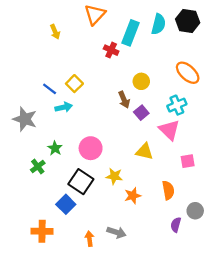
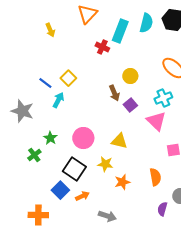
cyan arrow: (64, 107) -> (58, 100), turned -49
yellow triangle: (144, 151) -> (119, 141), moved
orange arrow: (90, 239) -> (82, 196), moved, turned 72

